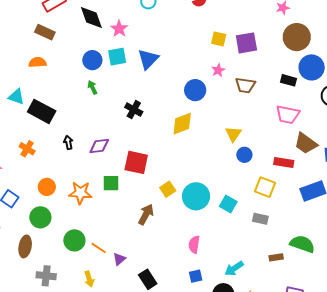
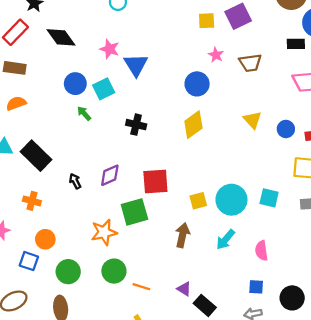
pink star: (119, 29) -> (110, 49), moved
cyan square: (117, 57) -> (104, 89), moved
black rectangle: (42, 111) -> (36, 156), turned 32
blue circle: (244, 155) -> (286, 129), moved
green square: (111, 183) -> (134, 212), size x1.4
orange circle: (47, 187) -> (45, 239), moved
yellow square: (168, 189) -> (198, 201), turned 35
green circle: (74, 240) -> (114, 271), moved
pink semicircle: (194, 245) -> (261, 251), moved
purple triangle: (119, 259) -> (184, 289), moved, turned -32
cyan arrow: (234, 268) -> (225, 239), moved
blue square: (196, 276) -> (256, 287), turned 32

